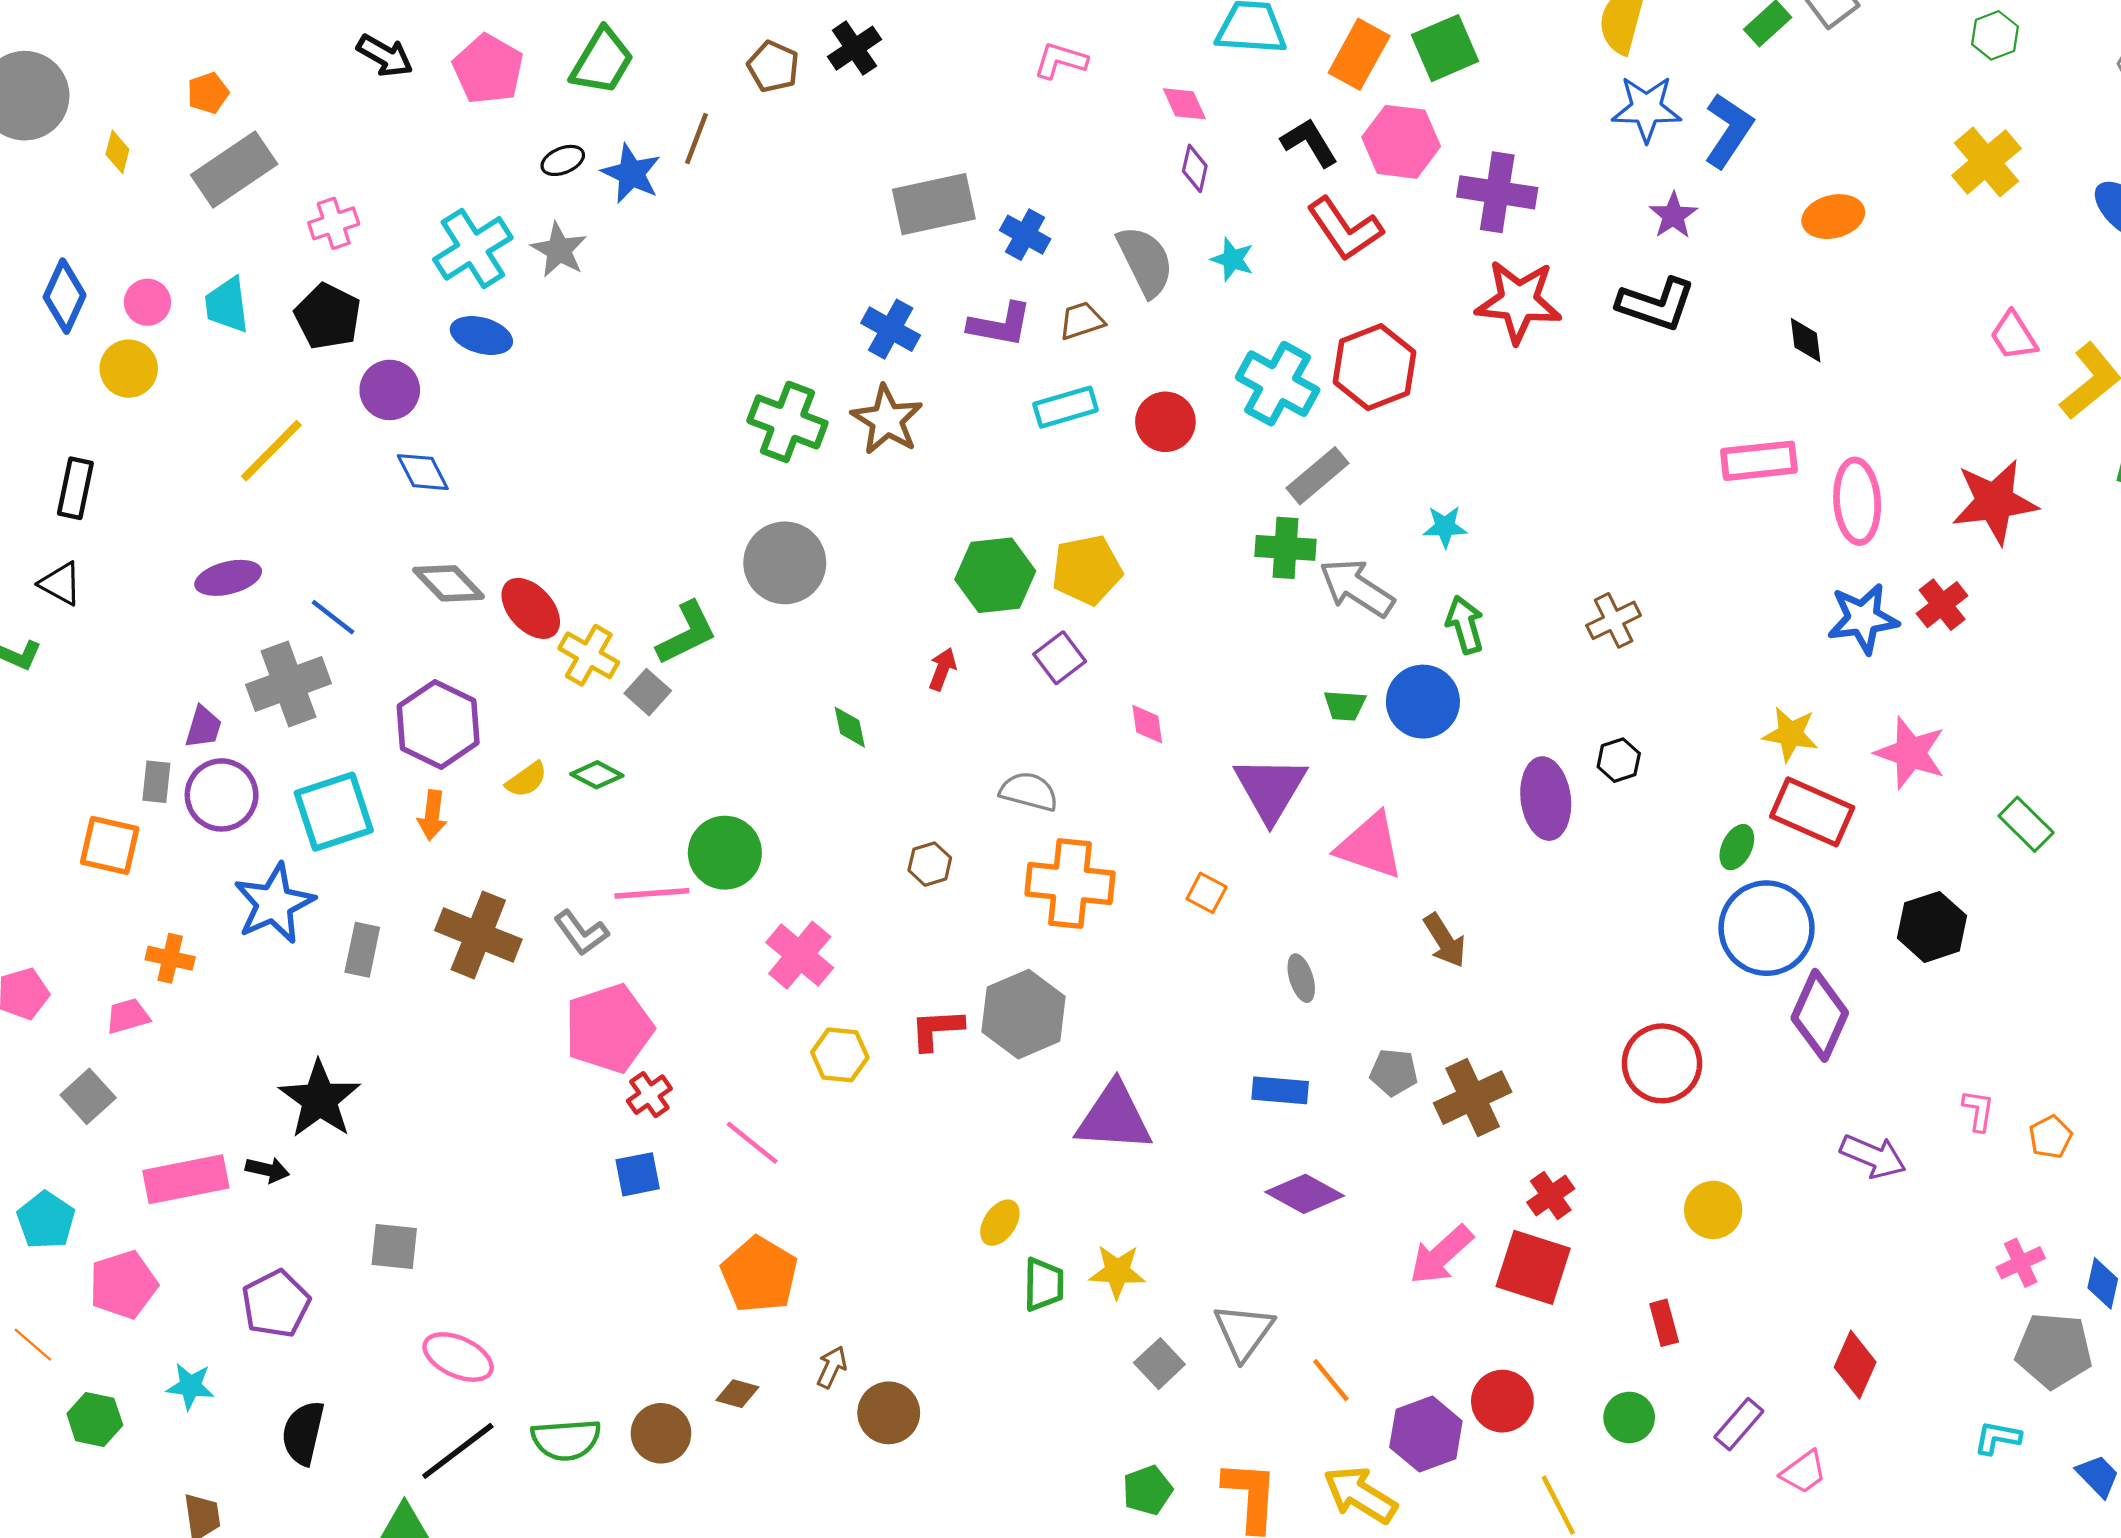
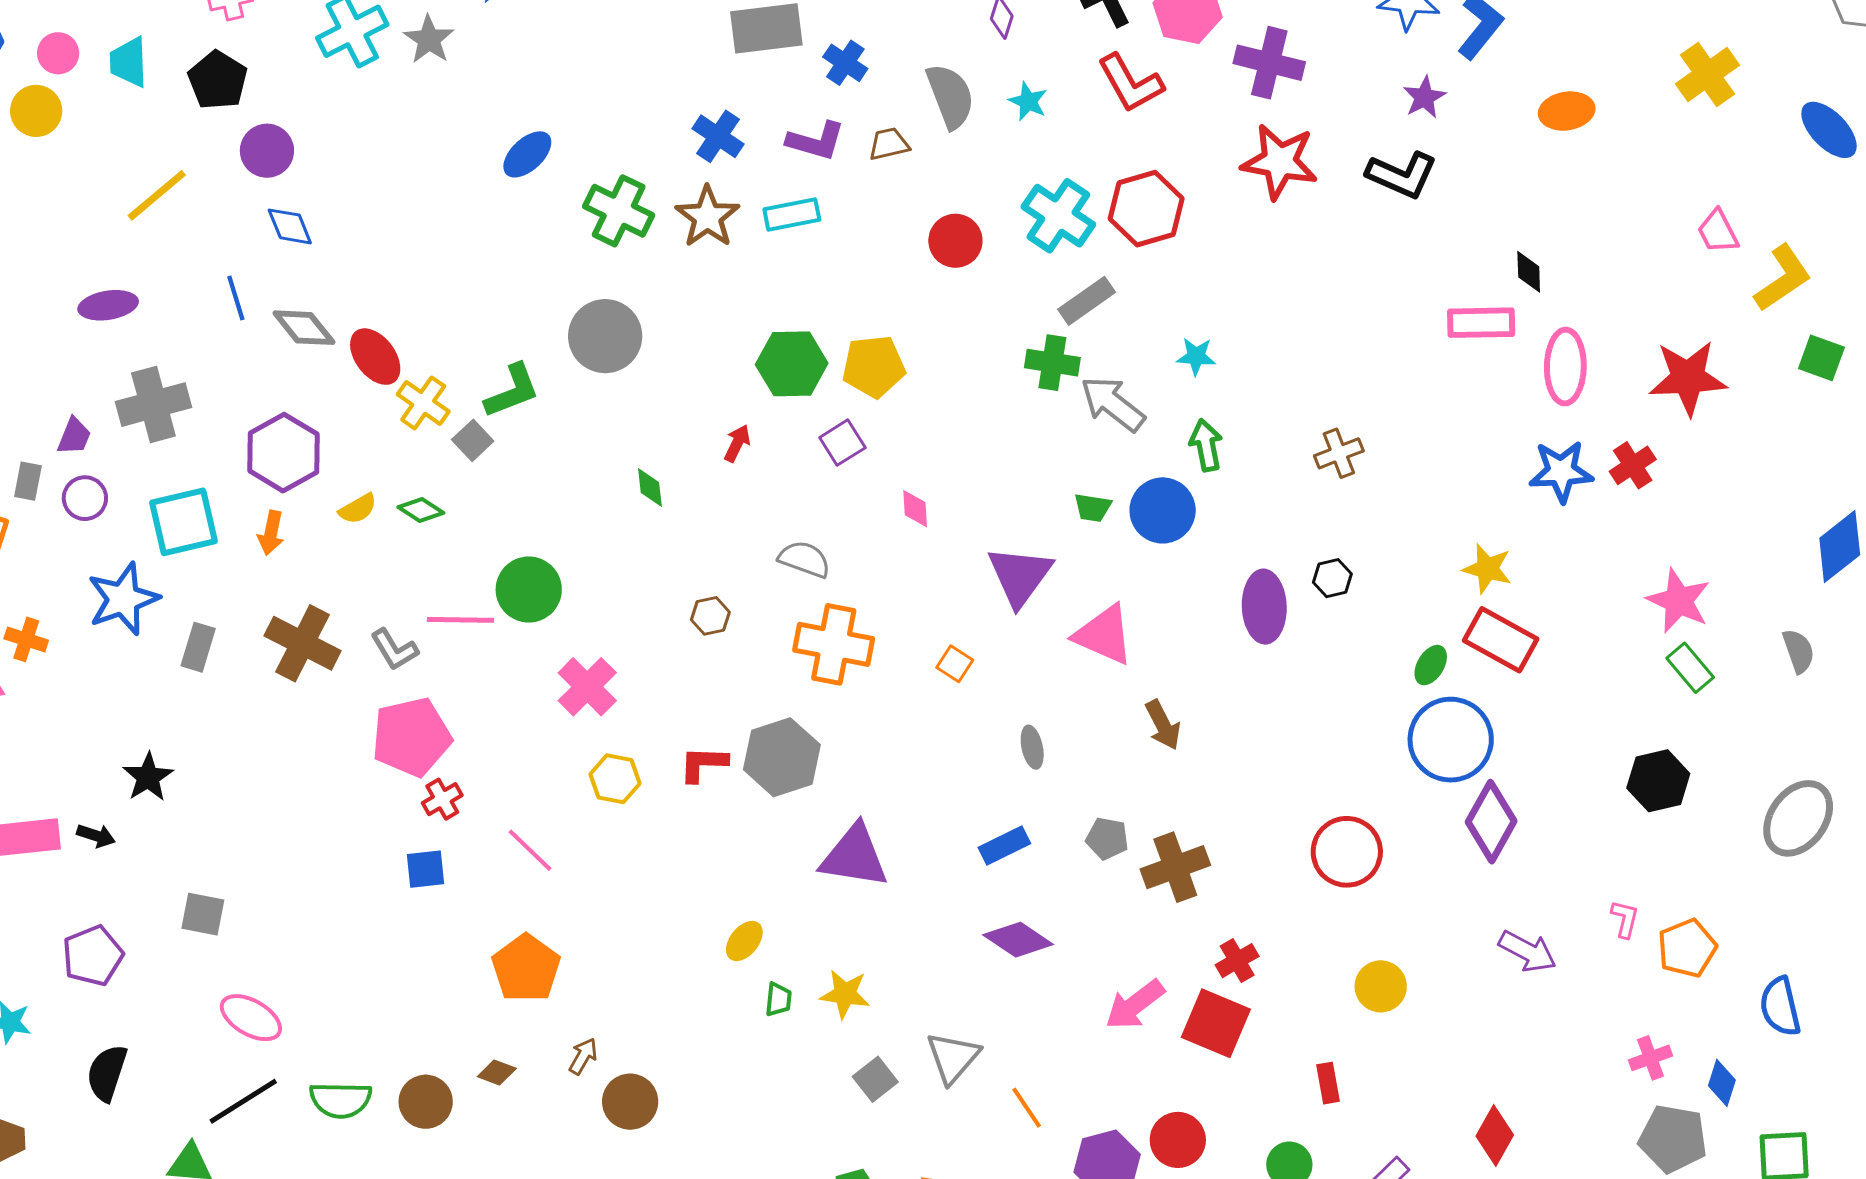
blue ellipse: (481, 335) -> (527, 154), moved, turned -64
black diamond: (1806, 340) -> (1529, 272), moved
cyan rectangle: (1066, 407) -> (792, 215), moved
blue line: (333, 617) -> (236, 298), moved, turned 30
pink star: (1910, 753) -> (1679, 601), moved
purple circle: (222, 795) -> (85, 498), size x0.7
black hexagon: (1932, 927) -> (1658, 781), moved
blue rectangle: (1280, 1090) -> (1004, 845), turned -36
black star: (320, 1099) -> (148, 777), size x0.7
orange pentagon: (2050, 1137) -> (1687, 948), size x1.5
green trapezoid: (1044, 1284) -> (778, 999), size x0.7

